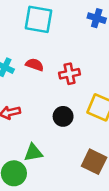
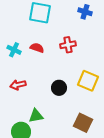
red cross: (70, 74) -> (68, 45), moved

